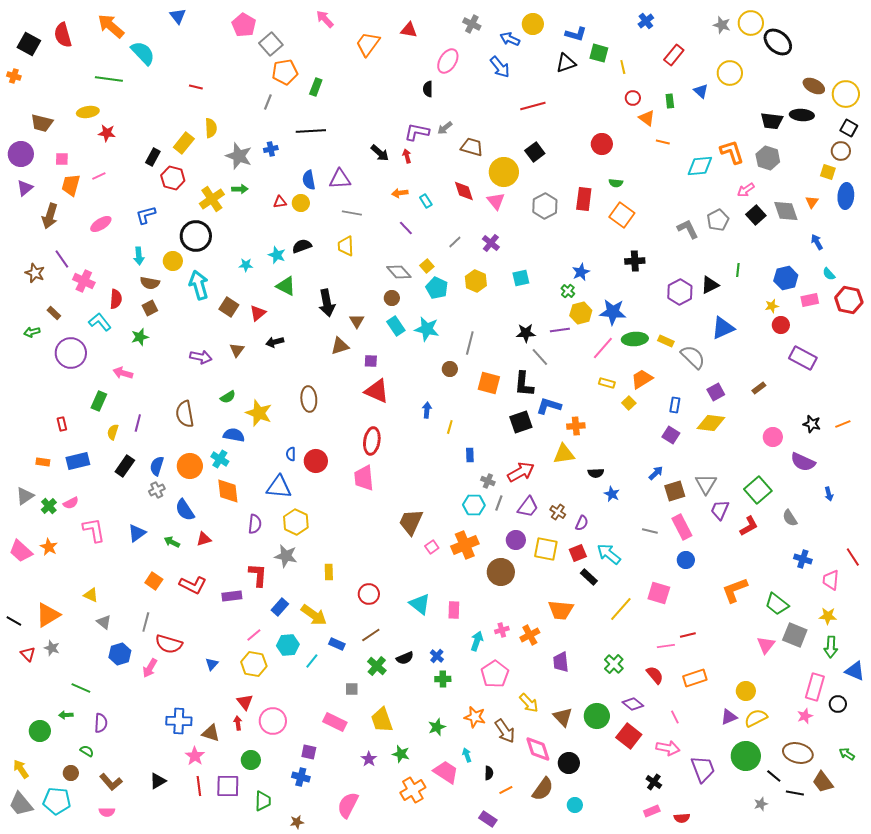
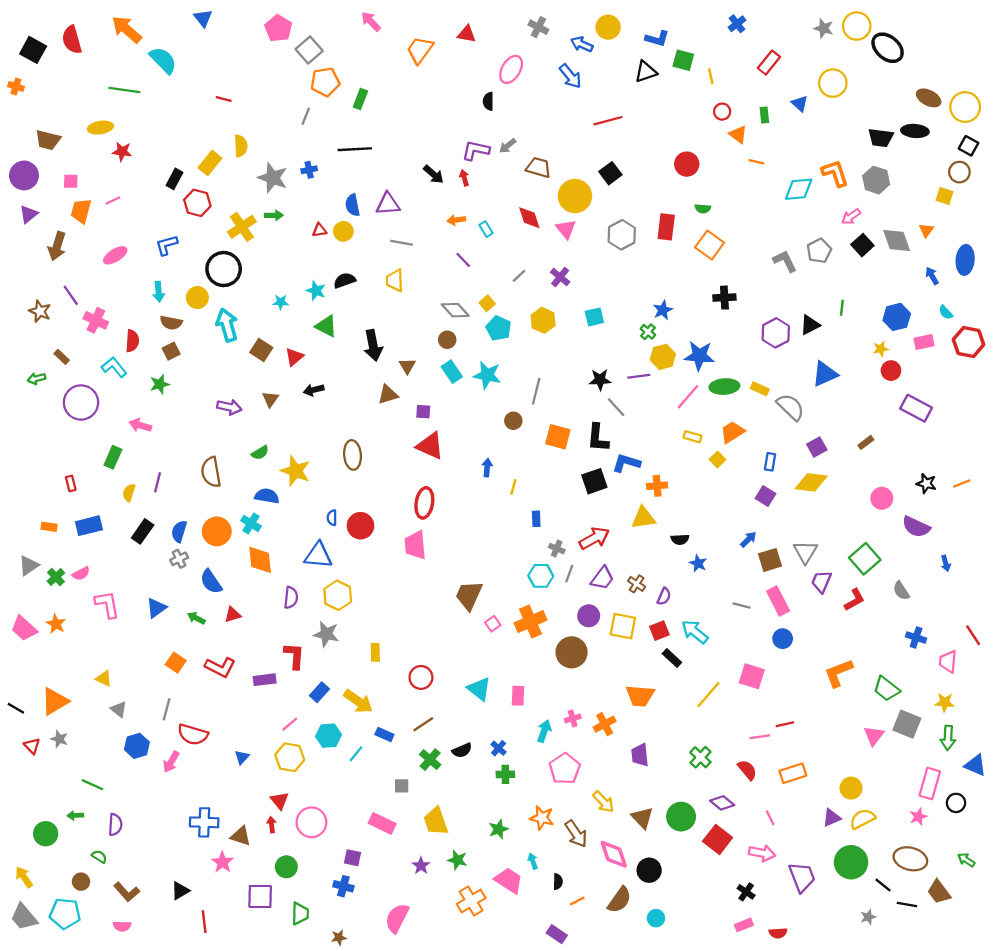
blue ellipse: (846, 196) -> (965, 260), moved
red line: (199, 786) -> (204, 922), moved

